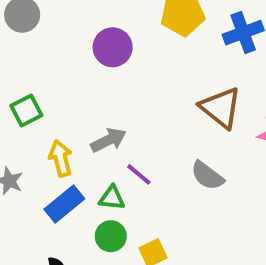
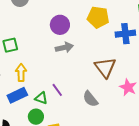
gray arrow: (108, 140) -> (64, 47), moved

